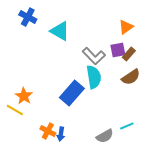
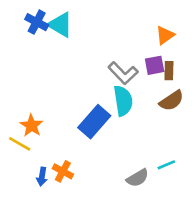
cyan triangle: (60, 31) -> (60, 25), moved
brown rectangle: (129, 54) -> (169, 71), turned -40
blue arrow: (61, 134) -> (42, 177), moved

